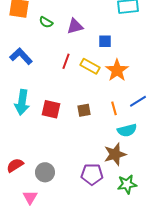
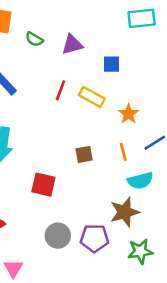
orange star: (117, 70) -> (129, 114), moved, size x0.7
red square: (51, 109) -> (43, 185), moved
gray circle: (45, 172) -> (58, 236), moved

